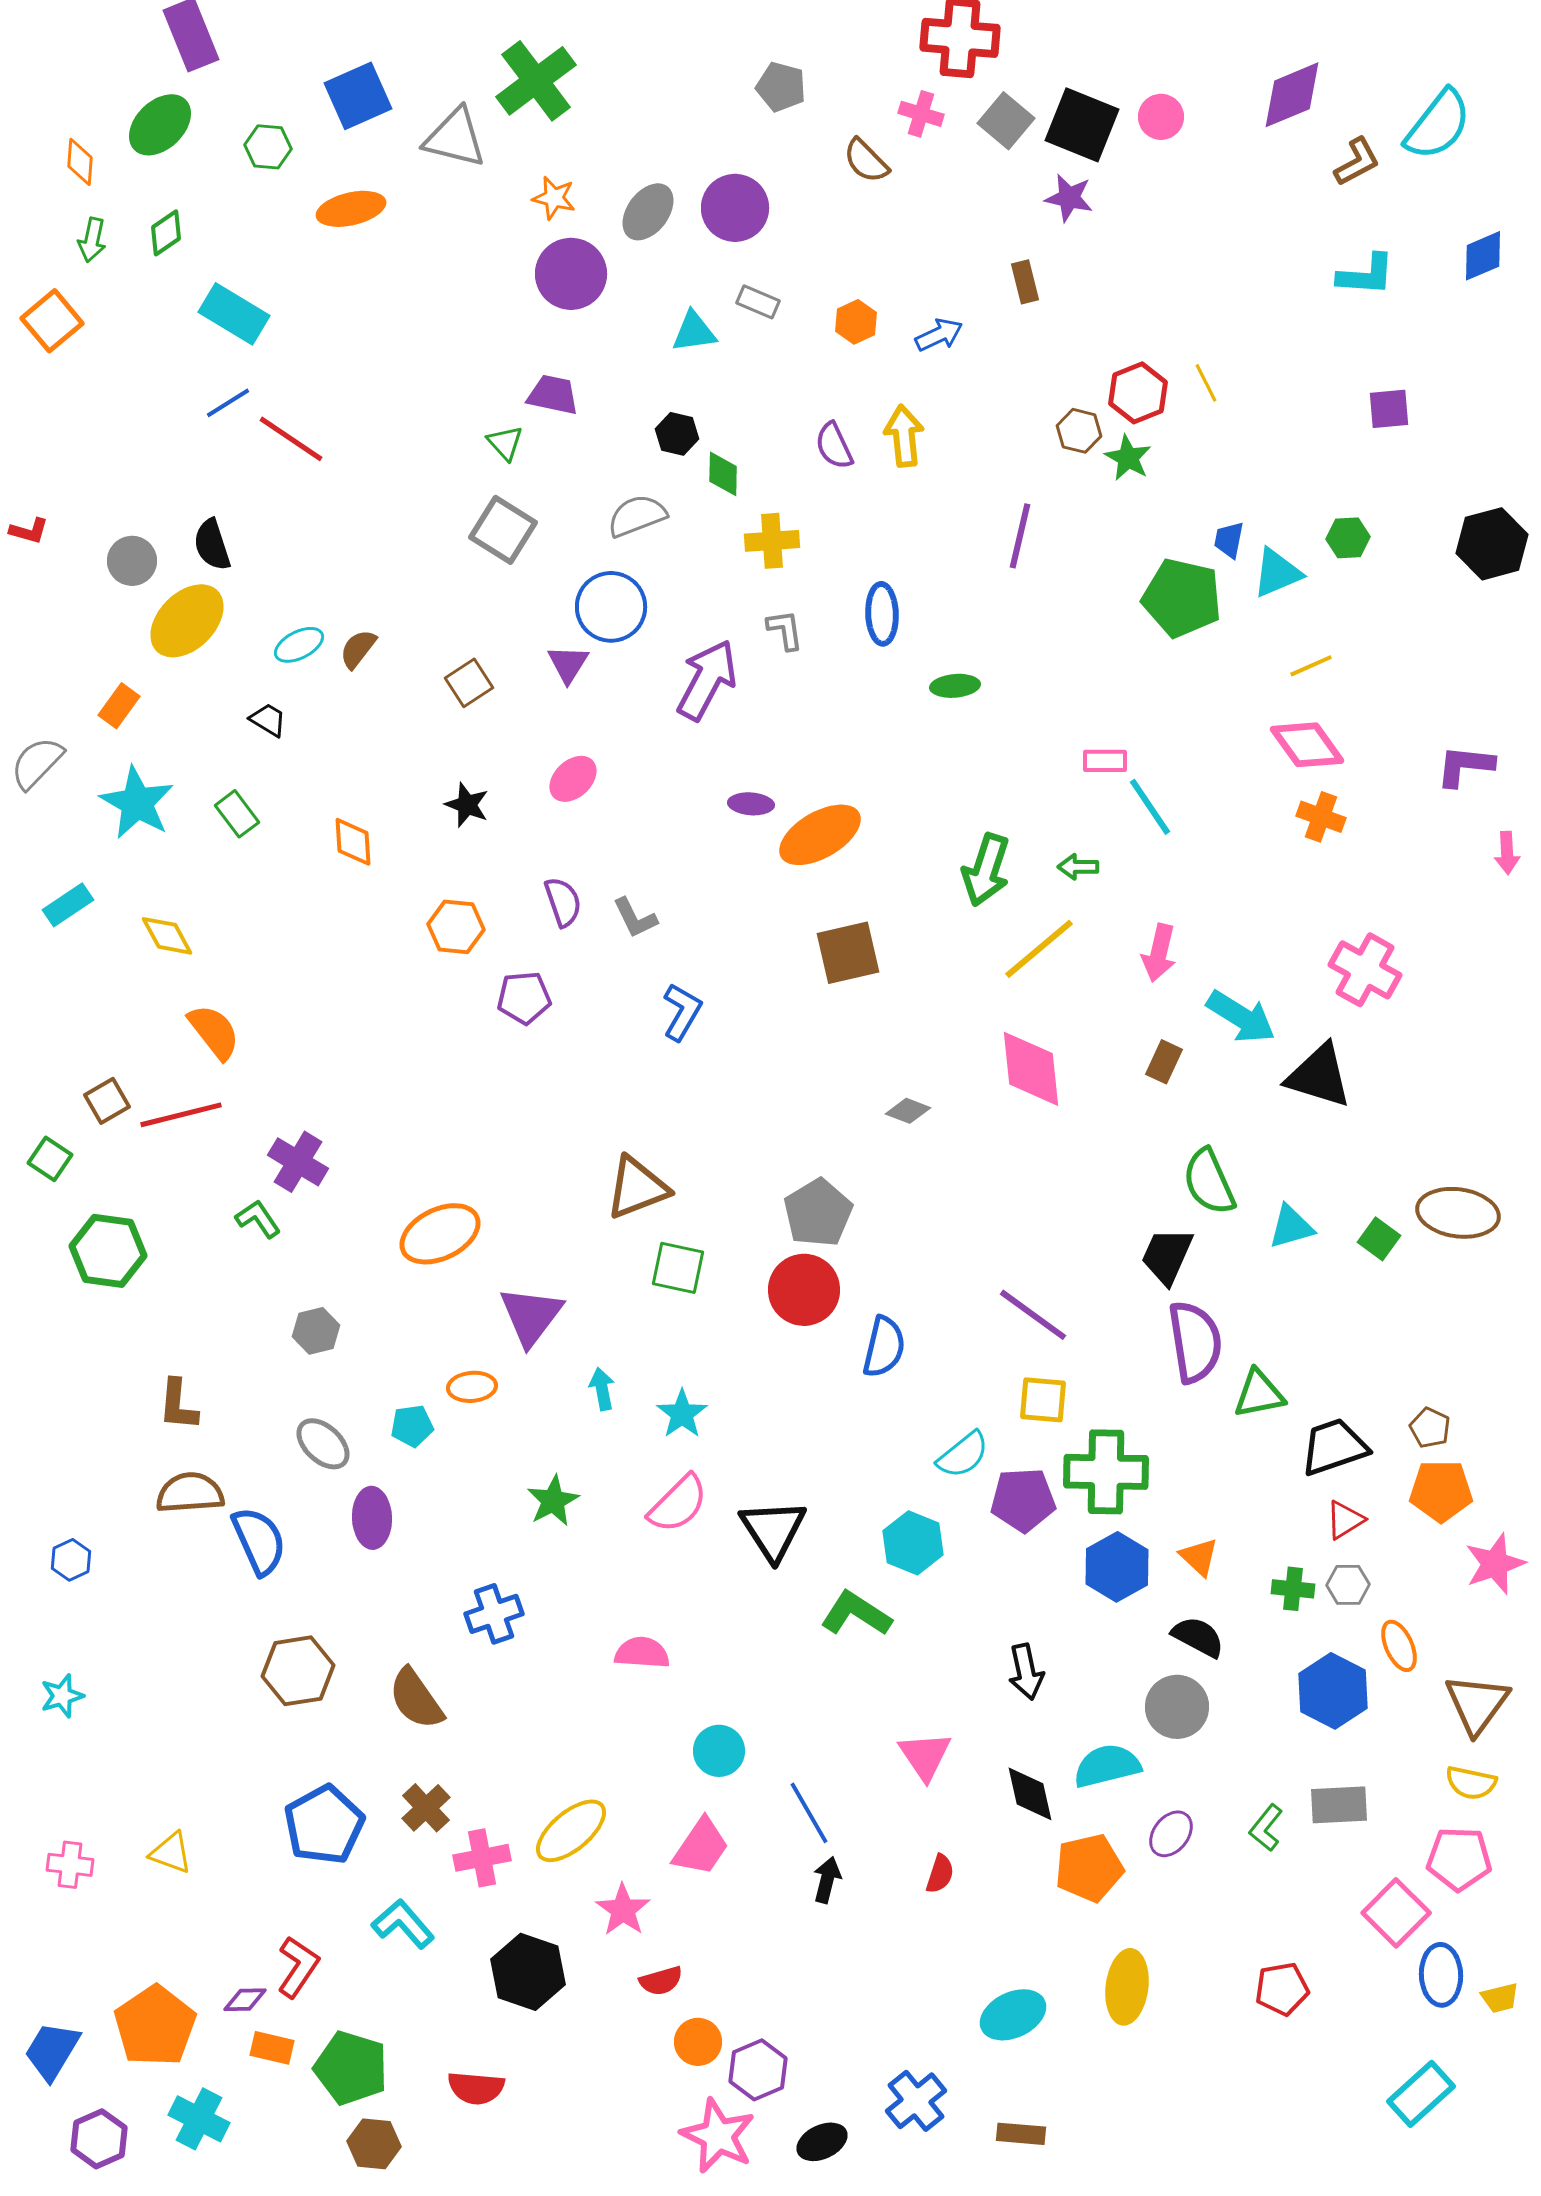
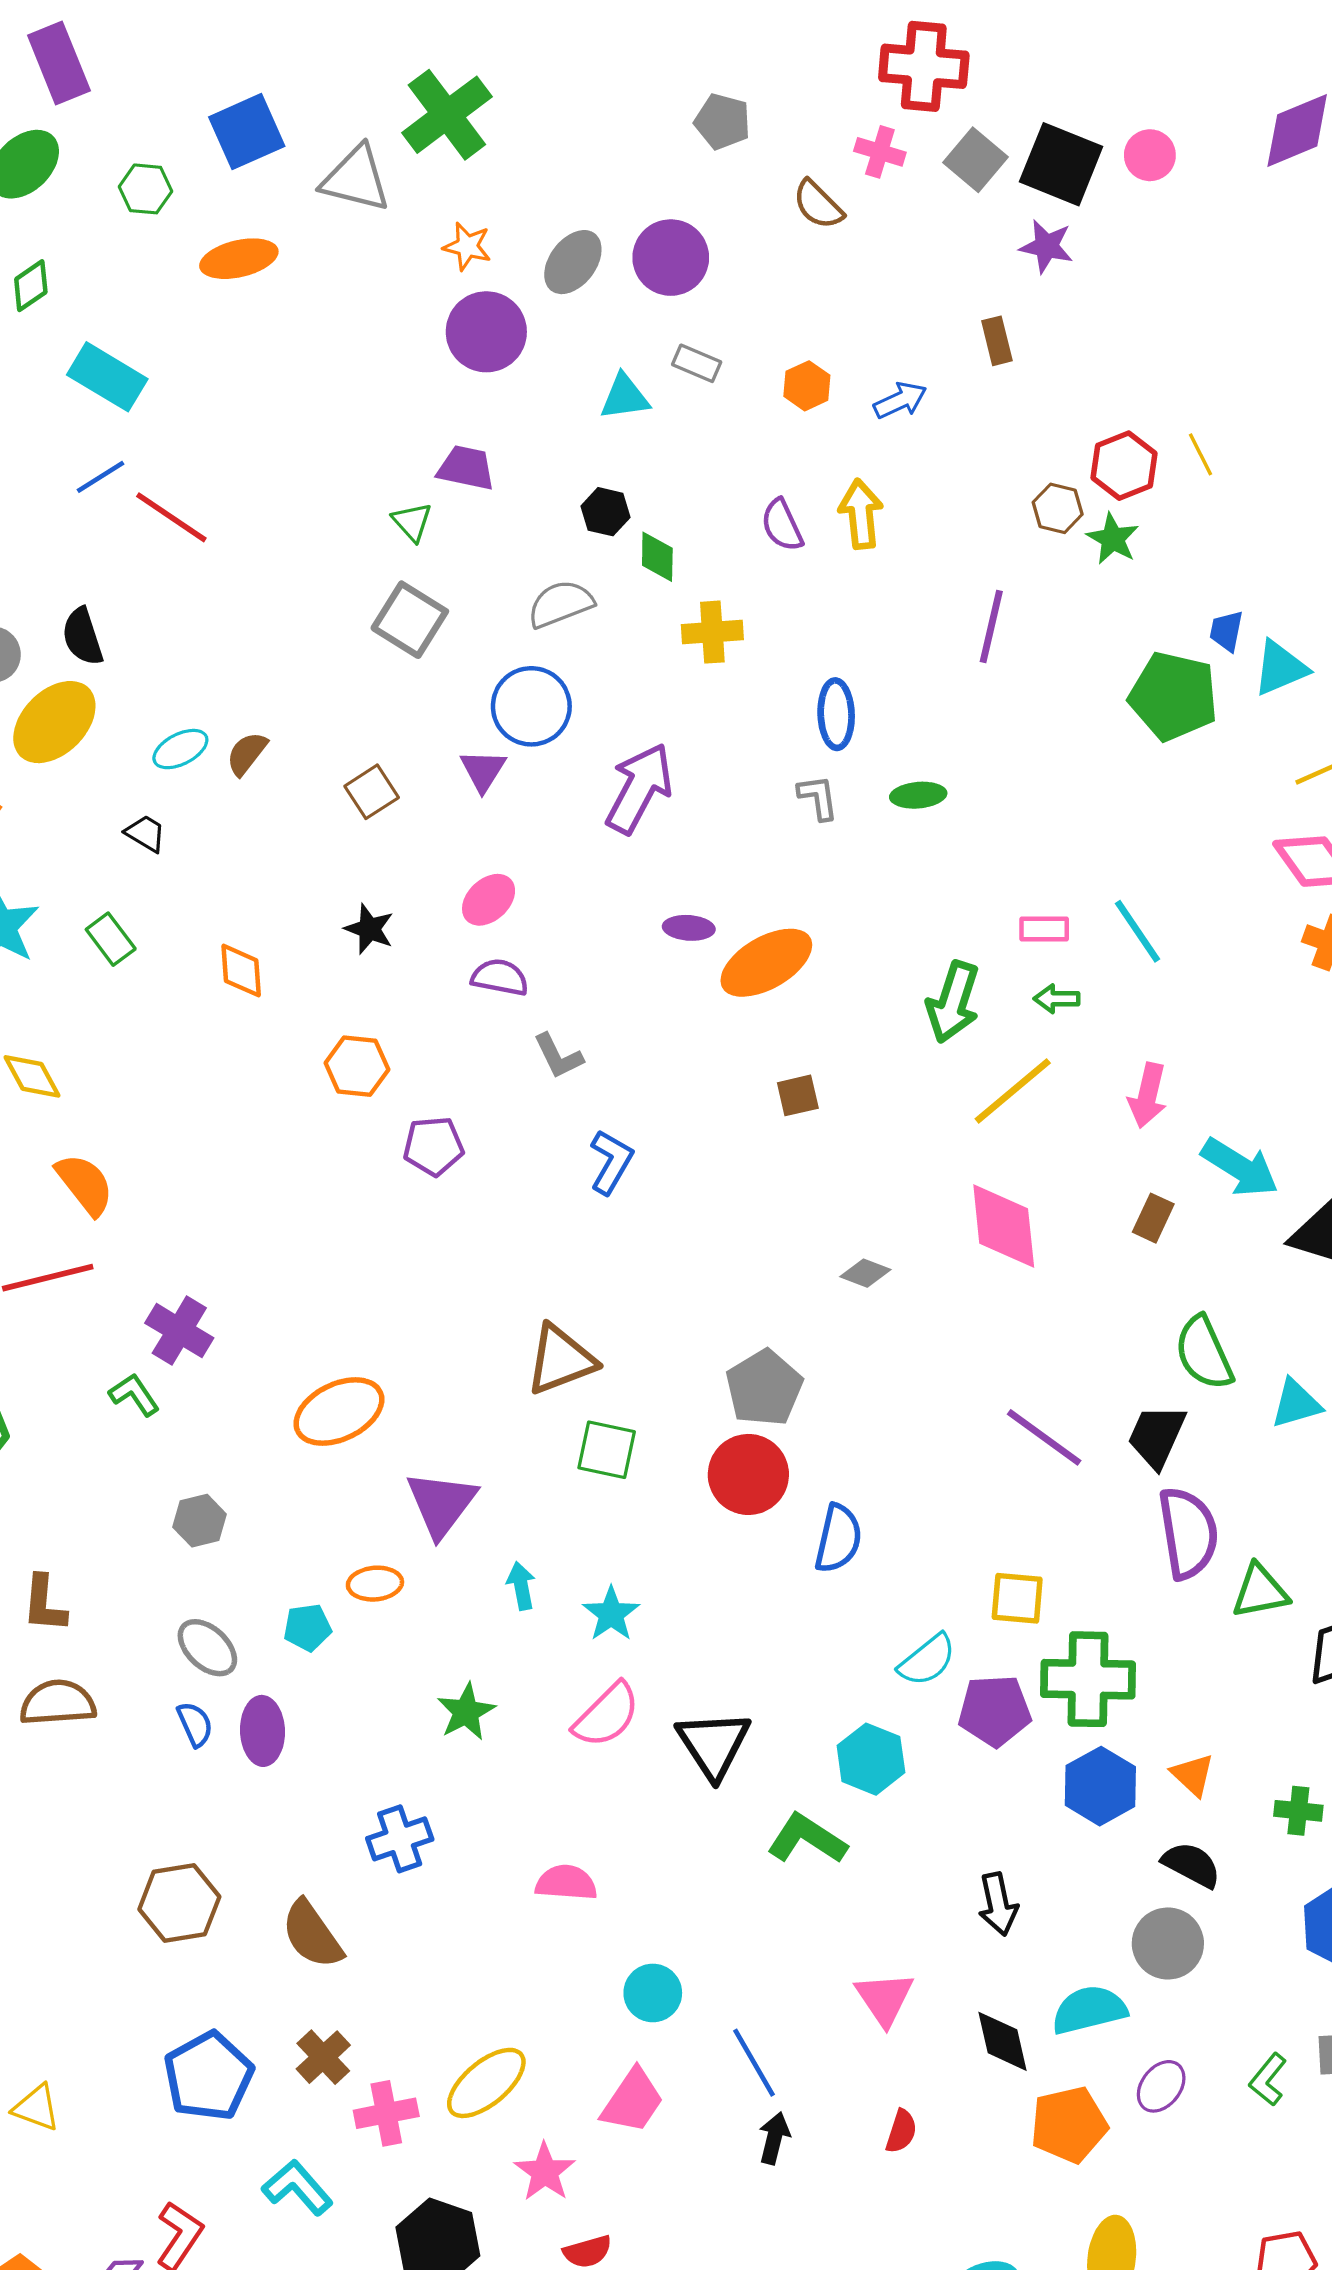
gray L-shape: (785, 630) -> (818, 797), moved
pink rectangle: (1105, 761) -> (1044, 929), moved
purple semicircle: (563, 902) -> (500, 977), moved, turned -60
brown square: (848, 953) -> (798, 1095), size x0.6
purple line: (1033, 1315) -> (1044, 1437), moved
blue semicircle: (259, 1541) -> (195, 1724), moved, size x0.6

